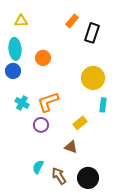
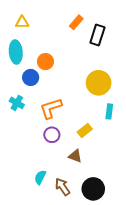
blue circle: (13, 71) -> (31, 77), moved
cyan cross: (22, 103) -> (17, 103), moved
purple circle: (41, 125) -> (52, 135), moved

